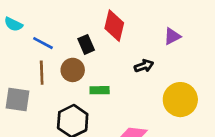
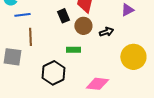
blue line: (43, 43) -> (22, 15), moved, turned -35
brown circle: (73, 70) -> (83, 26), moved

